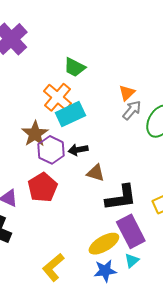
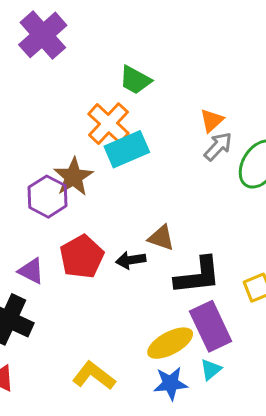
purple hexagon: (51, 150) -> (48, 197), moved
black arrow: (78, 150) -> (131, 260), moved
yellow L-shape: (53, 267) -> (94, 376), turned 76

